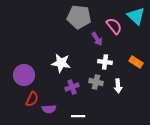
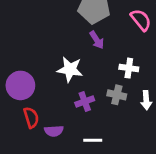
purple arrow: (97, 39) -> (97, 40), moved
red semicircle: (32, 99) -> (31, 118), turned -42

